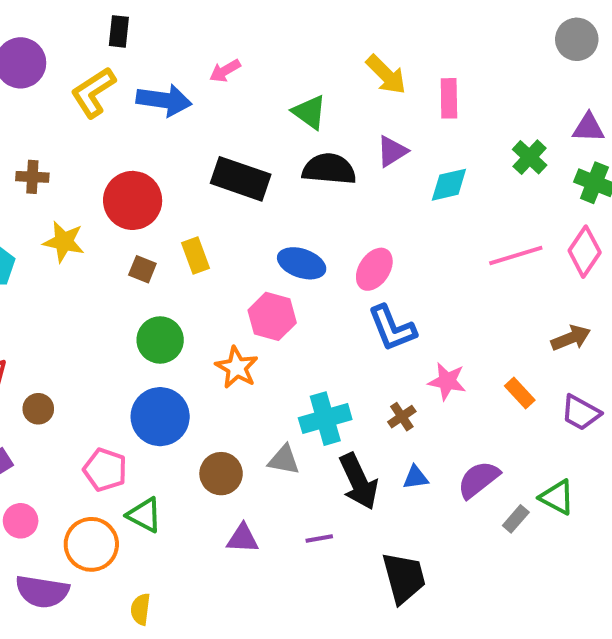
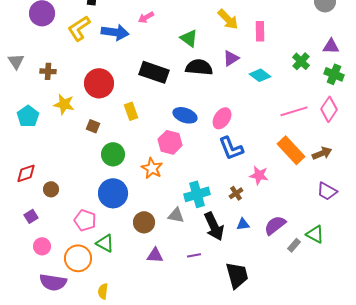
cyan diamond: (449, 185) -> (260, 75), turned 50
brown square: (142, 269) -> (93, 126), moved
orange rectangle: (520, 393) -> (291, 150), moved, size x1.8

